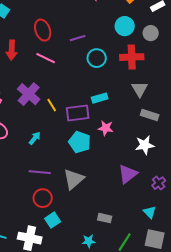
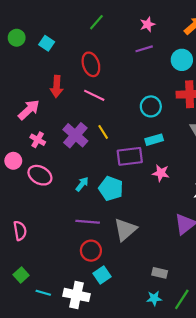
purple line: (78, 38) -> (144, 49), moved
cyan circle: (97, 58) -> (151, 106), moved
yellow line: (52, 105) -> (103, 132), moved
cyan pentagon: (80, 142) -> (111, 189), moved
cyan star: (89, 241) -> (154, 298), moved

